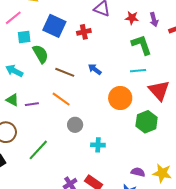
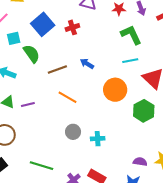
blue square: (54, 26) -> (43, 24), turned 30
brown line: (65, 72) -> (57, 70), turned -36
orange line: (61, 99) -> (67, 97), moved
gray circle: (75, 125) -> (73, 132), moved
green line: (38, 150) -> (42, 166), moved, turned 70

